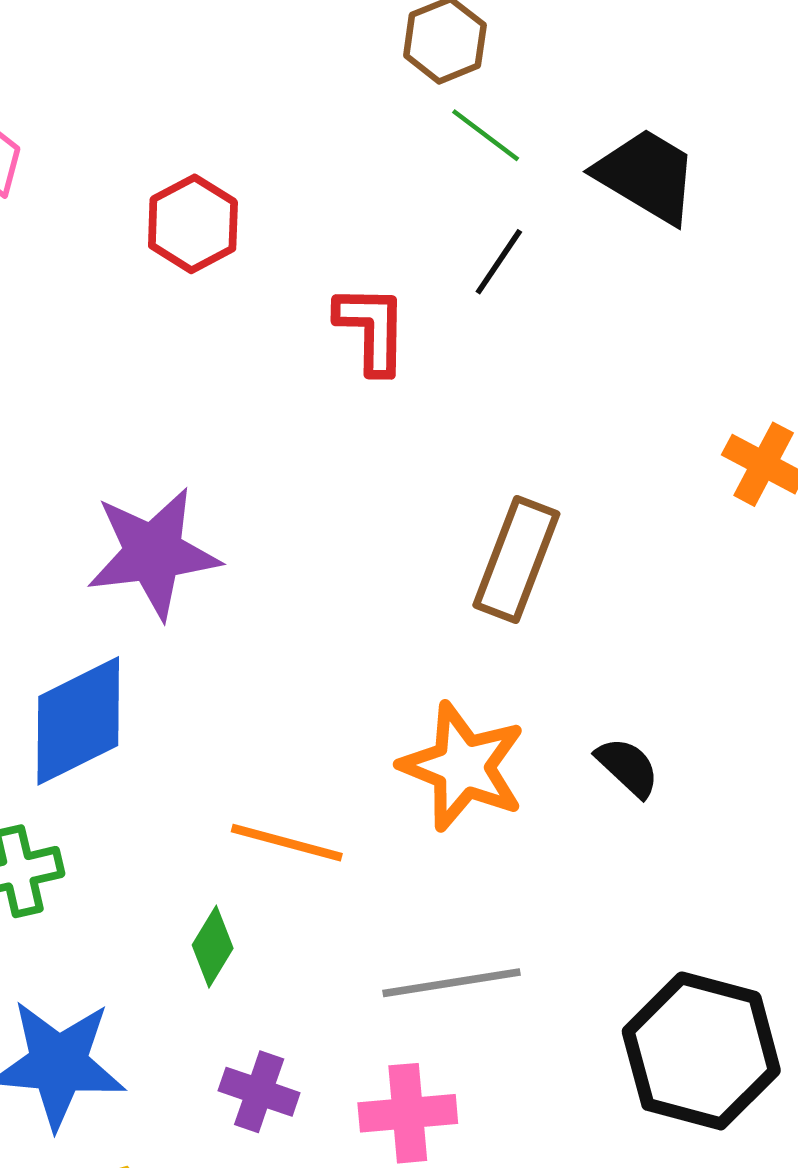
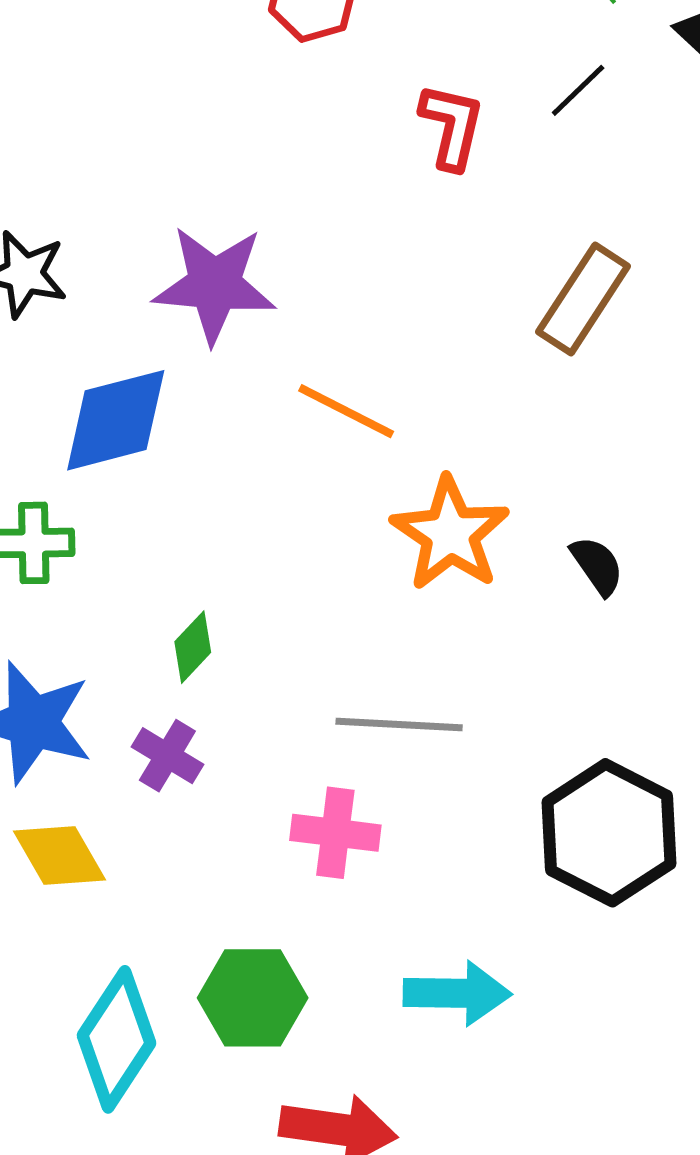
brown rectangle: (516, 559) -> (583, 299), moved
orange line: (287, 843) -> (346, 411), moved
purple cross: (259, 1092) -> (167, 756), moved

